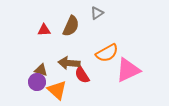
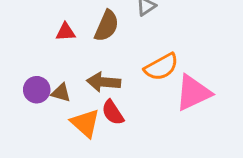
red semicircle: (82, 75) -> (113, 112), moved
purple circle: (37, 82) -> (37, 90), moved

